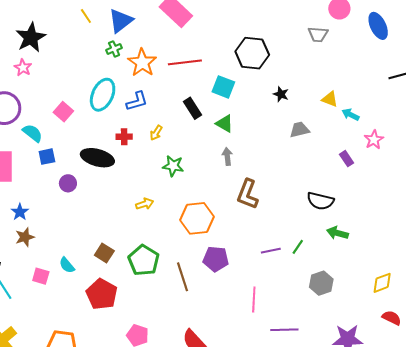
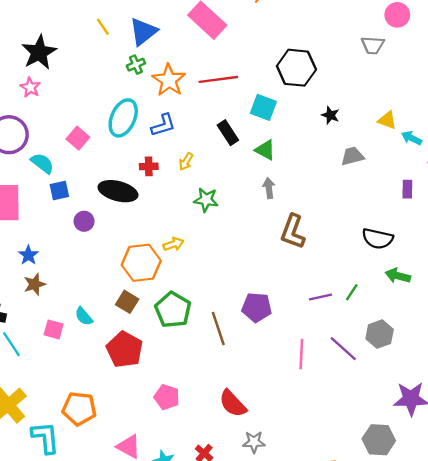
purple rectangle: (347, 159) -> (407, 189), turned 35
orange hexagon: (197, 218) -> (141, 263), moved
purple line: (284, 330) -> (343, 349), moved, turned 44

